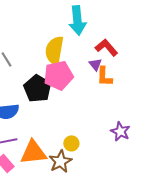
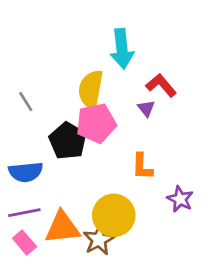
orange L-shape: (104, 76) -> (142, 167), moved
yellow circle: (71, 143) -> (114, 215), size x2.0

